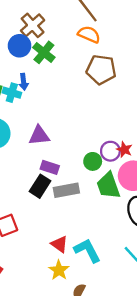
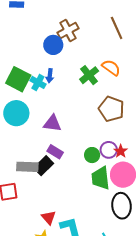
orange semicircle: (89, 34) -> (111, 68), moved
green cross: (44, 52) -> (89, 75), moved
brown pentagon: (101, 70) -> (111, 109), moved
gray rectangle: (66, 190) -> (27, 167), moved

